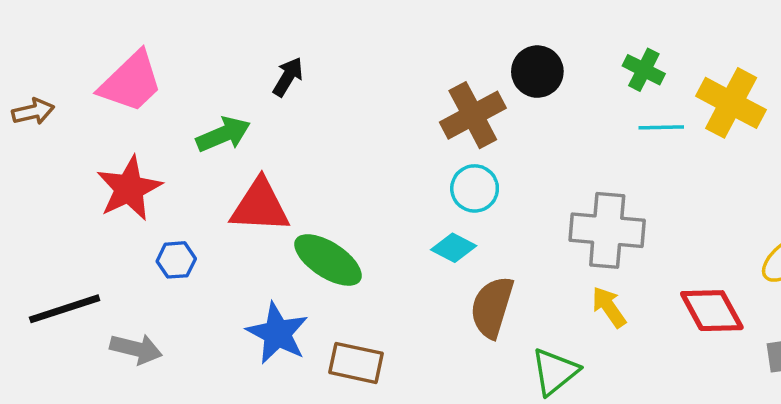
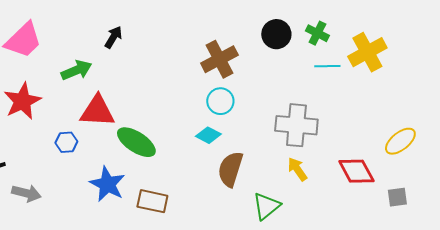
black circle: (537, 72) -> (276, 34), moved
yellow cross: (731, 103) -> (367, 52), turned 33
blue hexagon: (176, 260) -> (66, 142), moved

